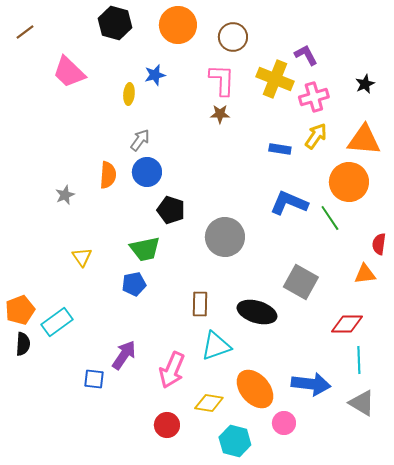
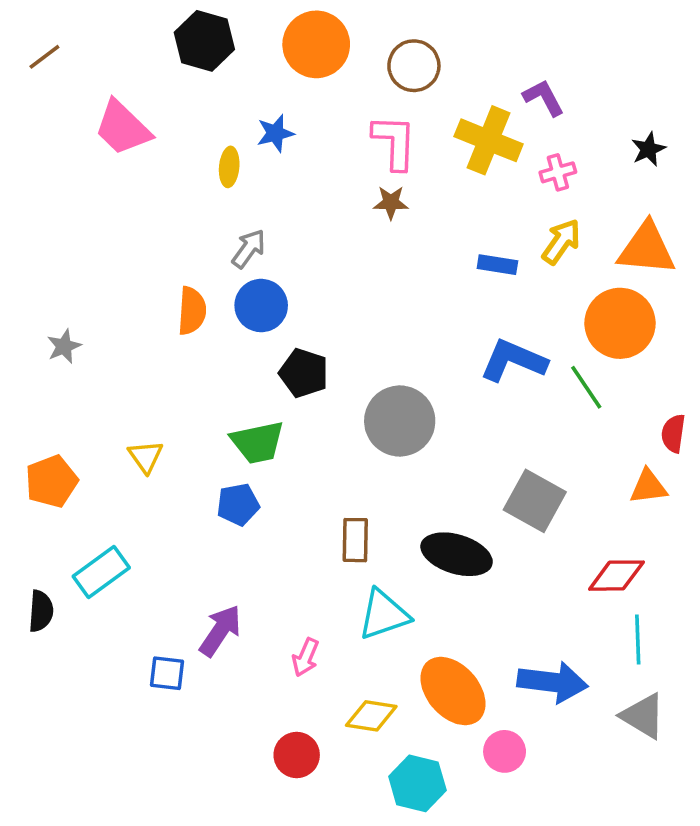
pink cross: (314, 97) -> (558, 172), size x0.7
gray star: (65, 195) -> (64, 346), moved
orange pentagon: (20, 310) -> (52, 481), moved
pink arrow: (172, 370) -> (306, 657), size x0.6

